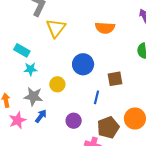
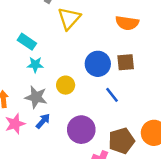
brown square: (115, 79) -> (126, 62), moved
blue line: (96, 97) -> (112, 95), moved, turned -56
purple circle: (74, 121) -> (81, 130), size x1.5

